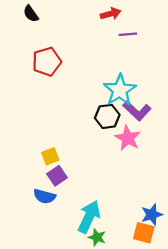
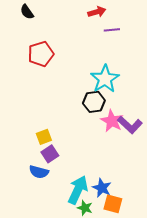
purple L-shape: (137, 111) -> (130, 125), moved
blue star: (152, 215) -> (102, 188), moved, turned -30
orange square: (144, 233) -> (113, 204), moved

